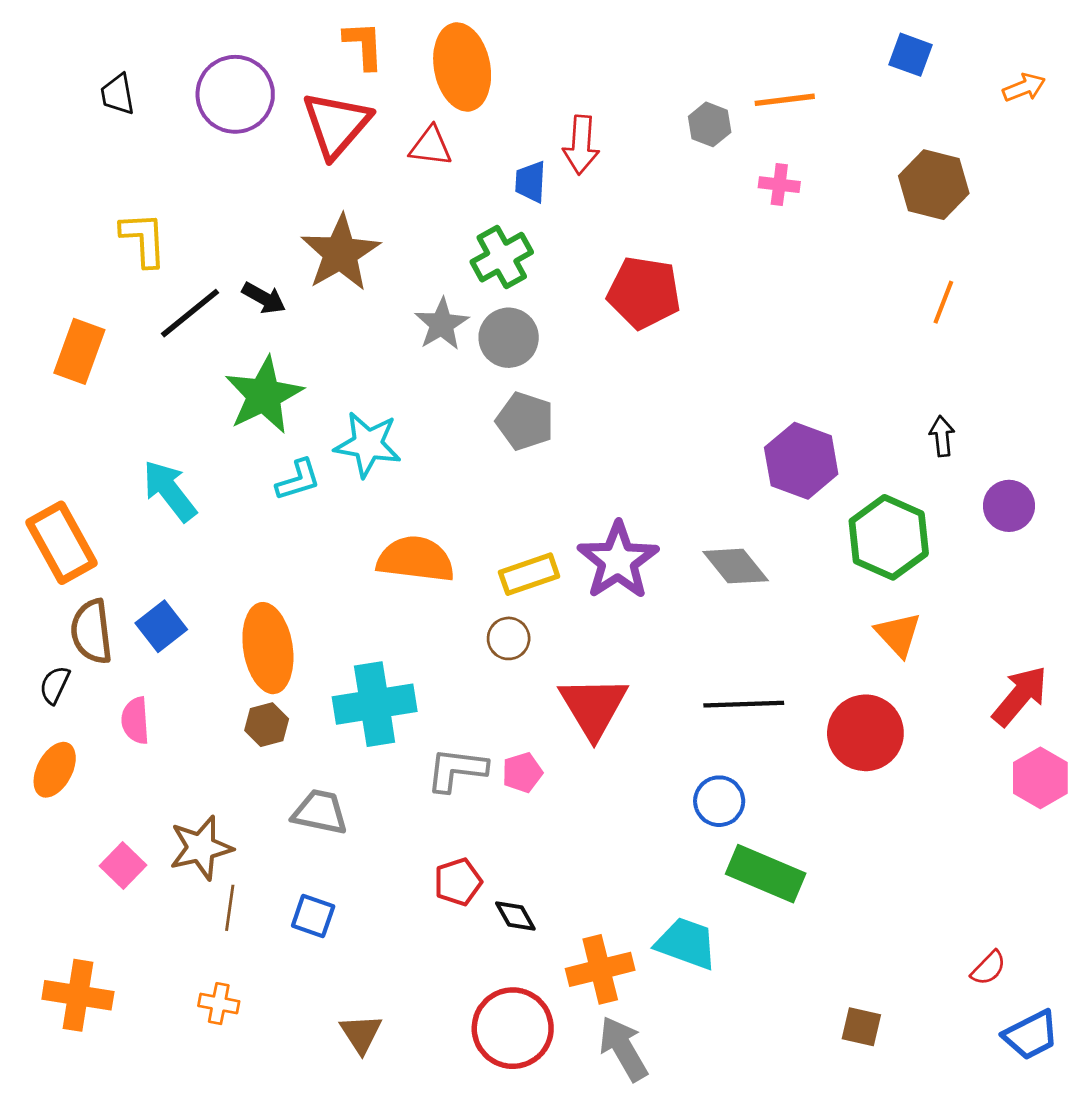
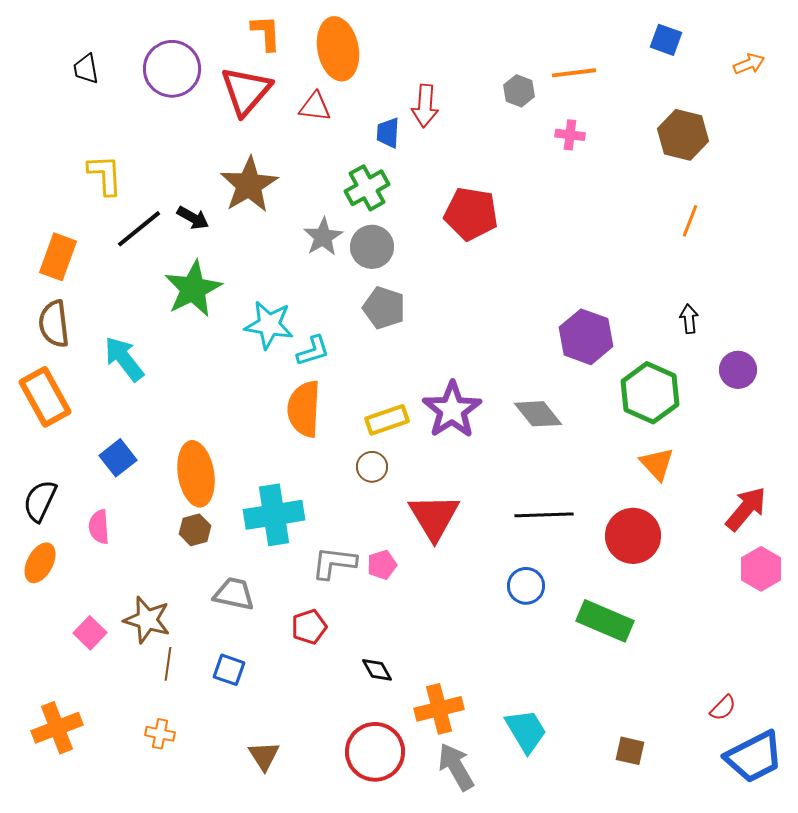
cyan L-shape: (298, 480) -> (313, 351), moved
orange semicircle: (416, 559) -> (304, 409), turned -94
brown semicircle: (92, 632) -> (54, 324), moved
black semicircle: (55, 685) -> (40, 501), size x1.5
brown star: (201, 848) -> (147, 620), turned 30
green rectangle: (766, 874) -> (605, 621), moved
red pentagon: (458, 882) -> (309, 627), moved
cyan trapezoid: (686, 943) -> (526, 731), moved, turned 39
orange cross: (78, 995) -> (57, 728), turned -30
blue trapezoid: (1031, 1035) -> (754, 757), size x1.4

